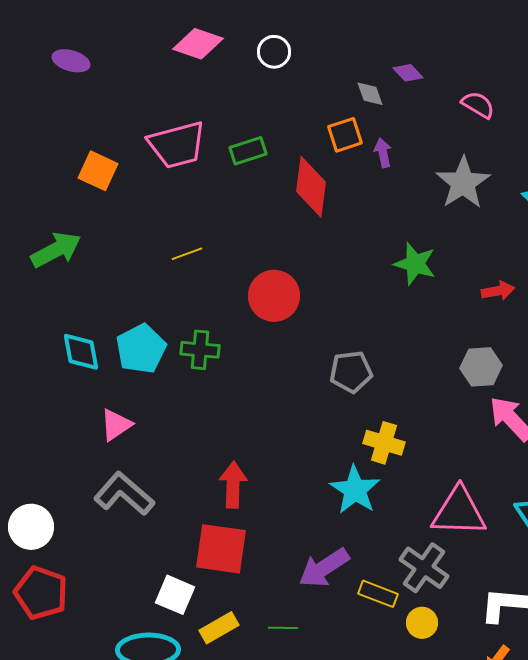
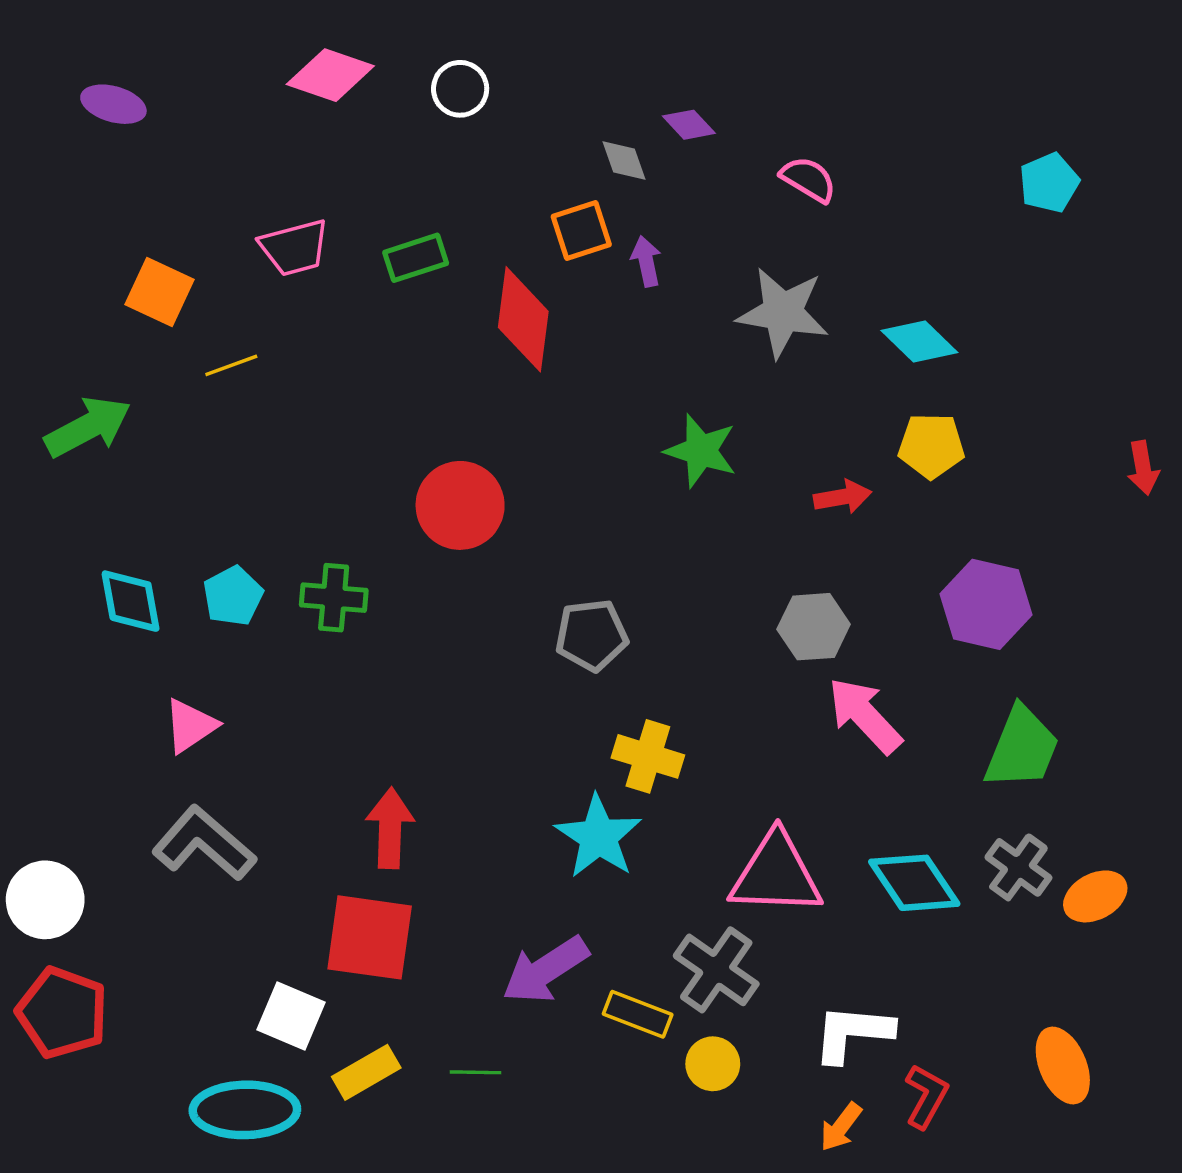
pink trapezoid: (177, 145) -> (294, 248), size x0.7
gray star: (463, 183) -> (783, 312), turned -30
yellow line: (187, 254) -> (231, 365), moved
cyan pentagon: (141, 349) -> (233, 596), size x0.7

